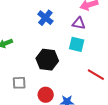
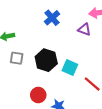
cyan square: (77, 44) -> (70, 68), moved
gray square: (19, 83) -> (17, 58), moved

